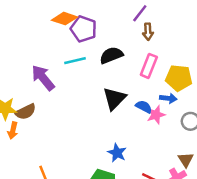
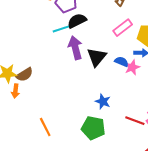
black semicircle: (111, 55) -> (77, 21), moved
pink rectangle: (149, 66) -> (123, 28), turned 36
purple arrow: (43, 78) -> (75, 48), moved, turned 30

